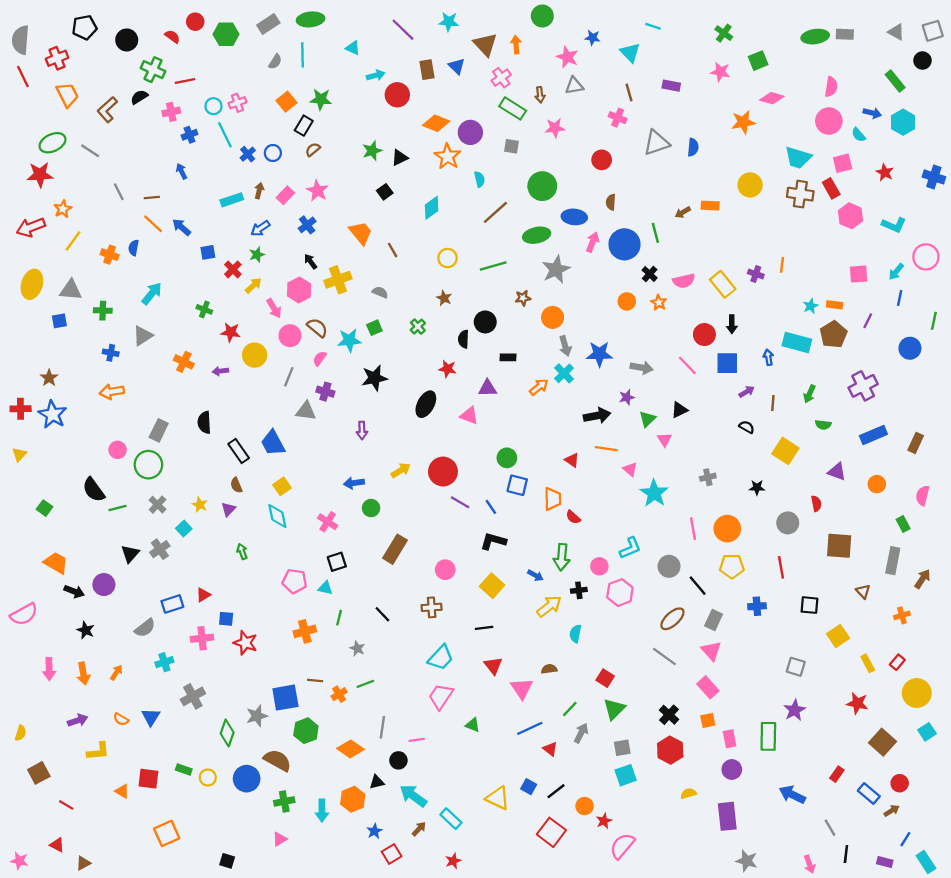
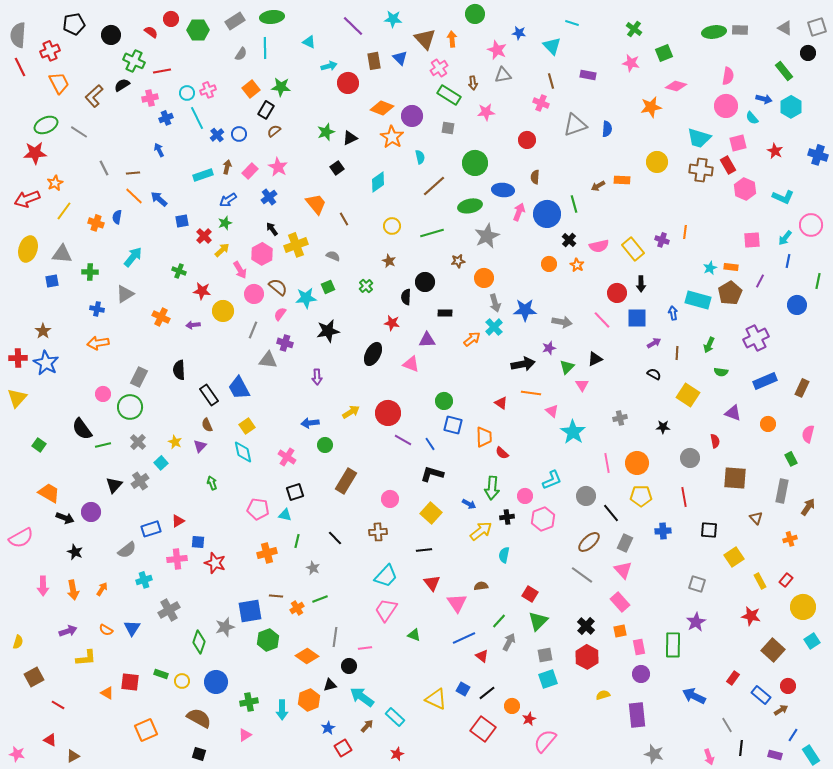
yellow triangle: (19, 454) -> (17, 398), size x1.5
brown semicircle: (277, 760) -> (199, 718), moved

